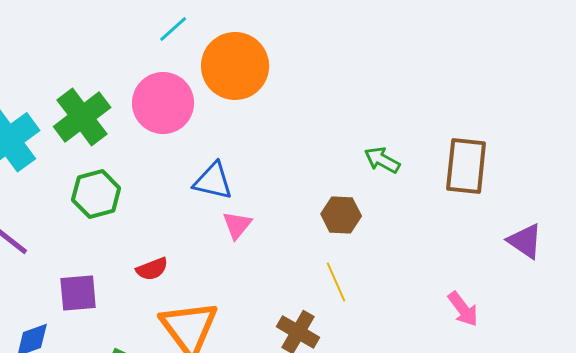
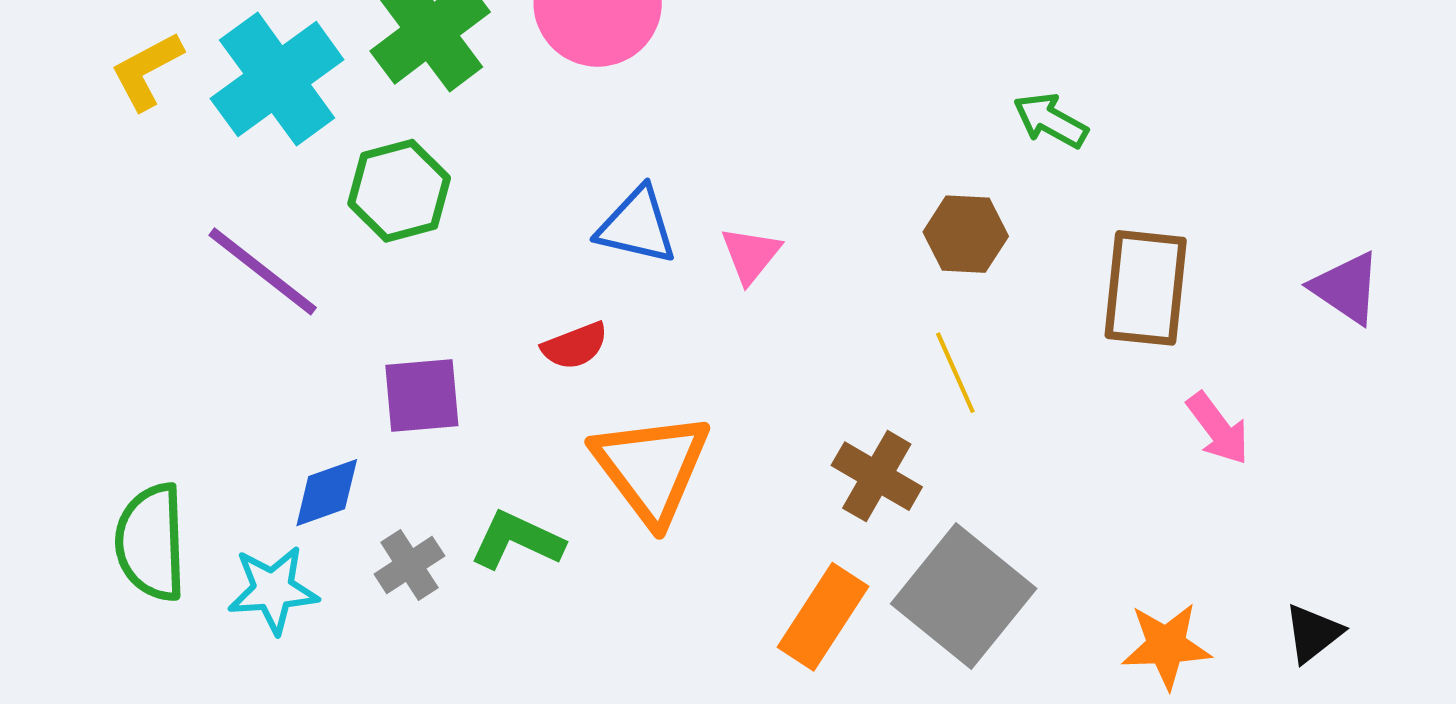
brown rectangle: (466, 166) -> (1146, 288), moved
blue triangle: (213, 181) -> (637, 226), moved
green hexagon: (96, 194) -> (399, 191), moved

